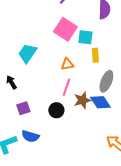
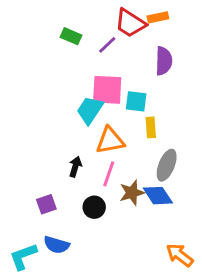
pink square: (65, 29) -> (107, 90), turned -30
cyan trapezoid: (27, 53) -> (90, 110), moved
orange triangle: (67, 64) -> (110, 141), size x1.5
black arrow: (11, 82) -> (75, 167), moved, turned 48

